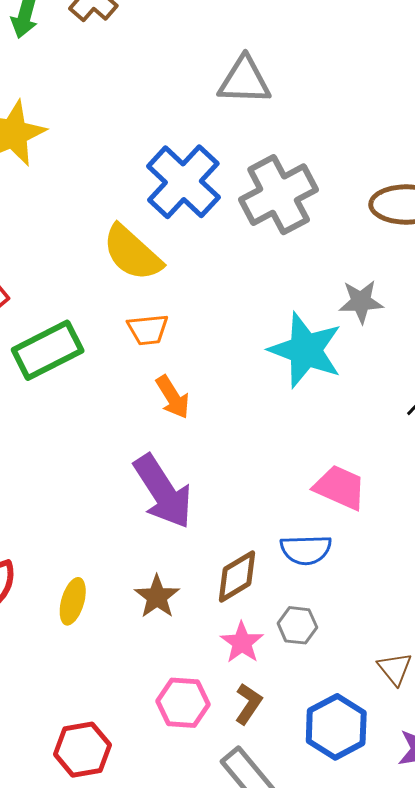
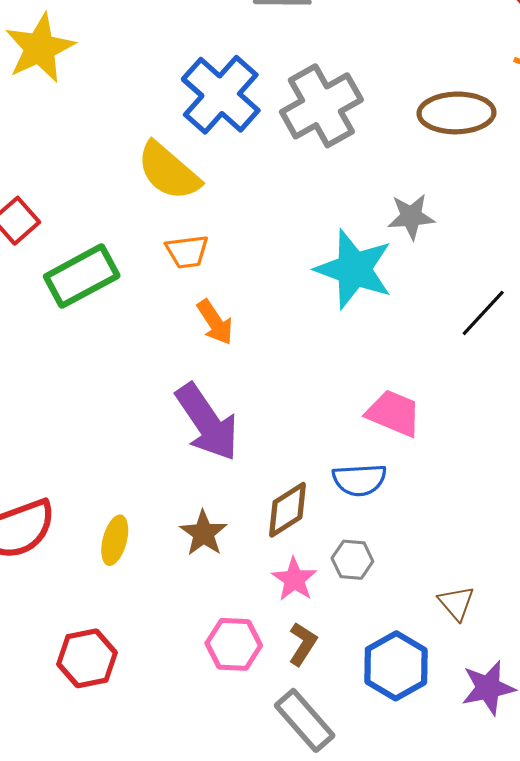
red hexagon: (82, 750) -> (87, 658), moved

